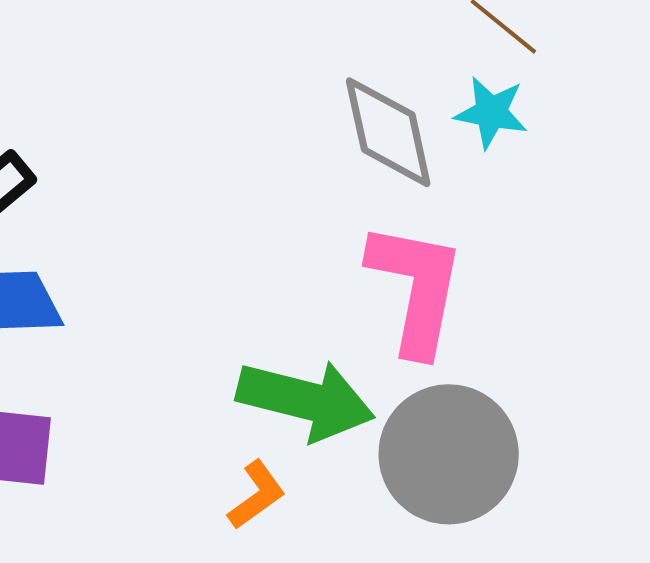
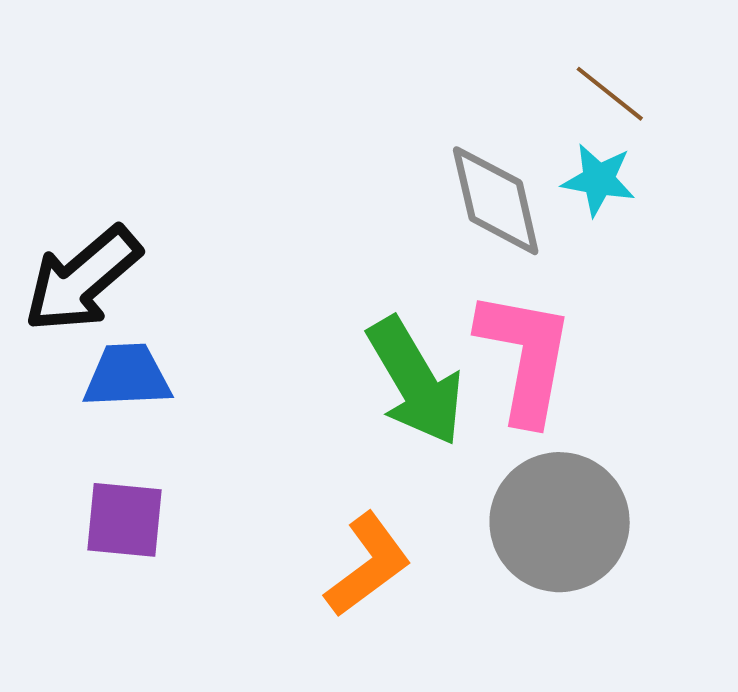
green arrow: (306, 400) -> (415, 381), moved, turned 46
orange L-shape: (257, 495) -> (368, 565), size x1.5

